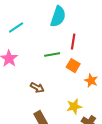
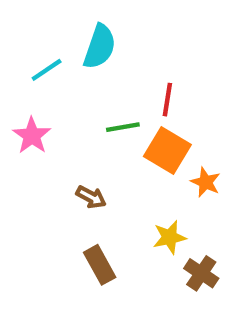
cyan semicircle: (58, 17) -> (100, 47), moved
orange square: (73, 66) -> (167, 150), size x1.5

